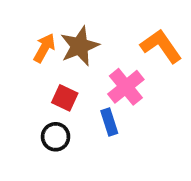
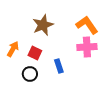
orange arrow: (44, 48) -> (13, 49), moved
pink cross: (126, 87) -> (87, 47), moved, turned 36

